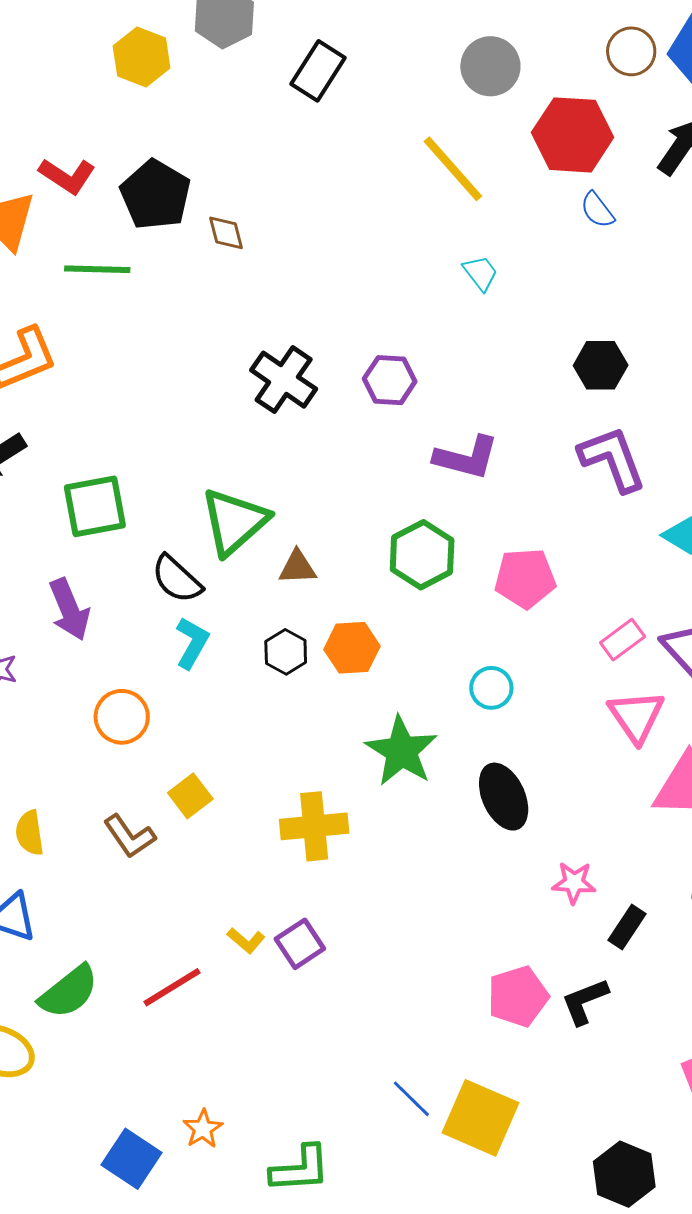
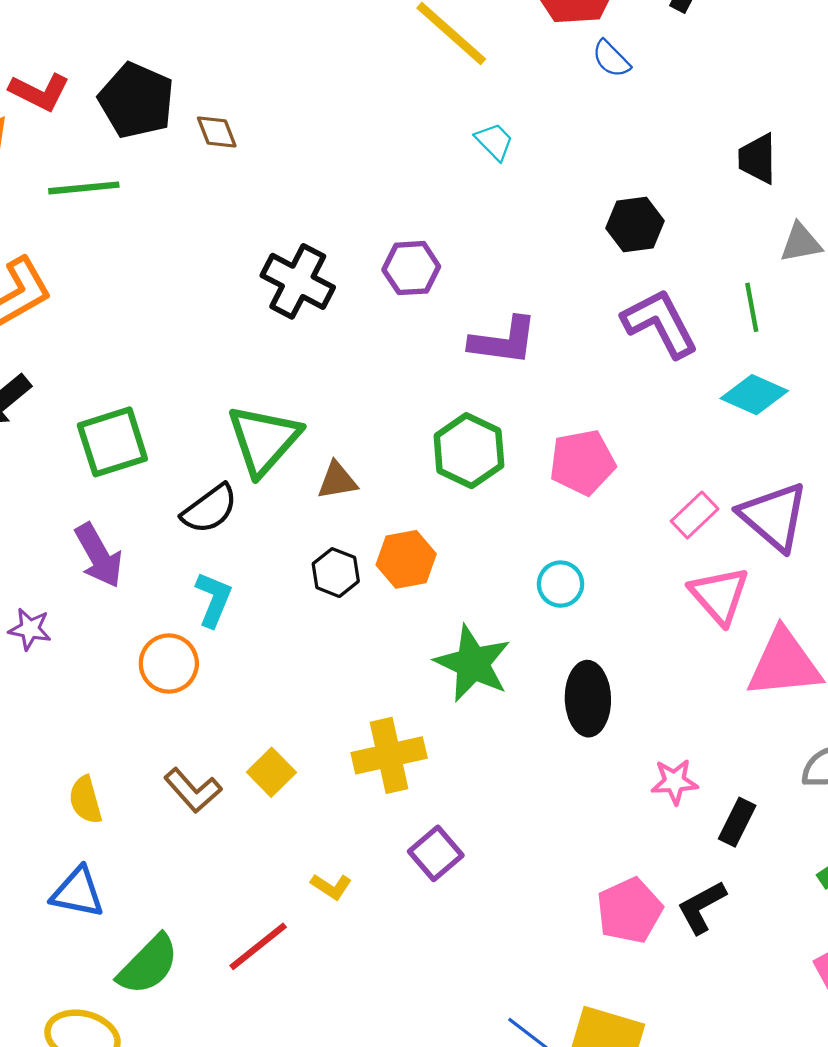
black semicircle: (177, 579) -> (210, 509), turned -72
cyan L-shape: (192, 643) -> (214, 599), moved
yellow square: (190, 796) -> (271, 772), moved
black ellipse: (504, 797) -> (588, 699), turned 30
purple square: (300, 944) -> (436, 853), moved

